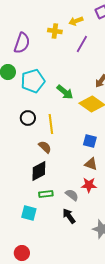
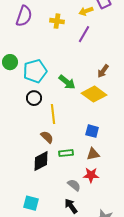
yellow arrow: (76, 21) -> (86, 11), moved
purple semicircle: (22, 43) -> (24, 16), moved
black circle: (28, 118) -> (34, 98), moved
brown triangle: (91, 164) -> (93, 154), turned -32
green rectangle: (46, 194) -> (66, 153), moved

